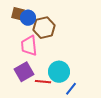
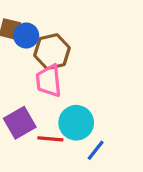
pink trapezoid: (29, 46) -> (49, 81), moved

